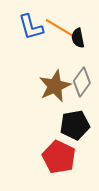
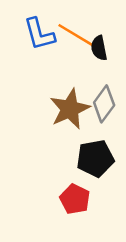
red pentagon: (59, 157) -> (75, 199), size x0.7

